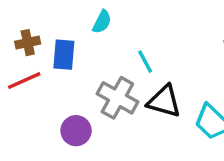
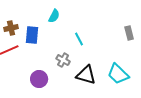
gray cross: (117, 98) -> (63, 60), size x0.6
black triangle: (164, 101) -> (86, 75), moved

